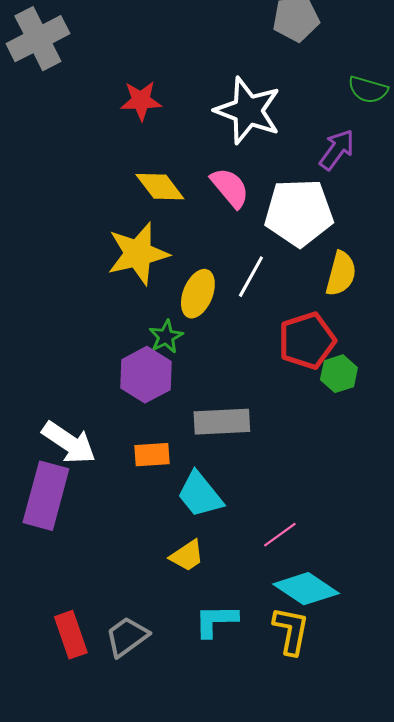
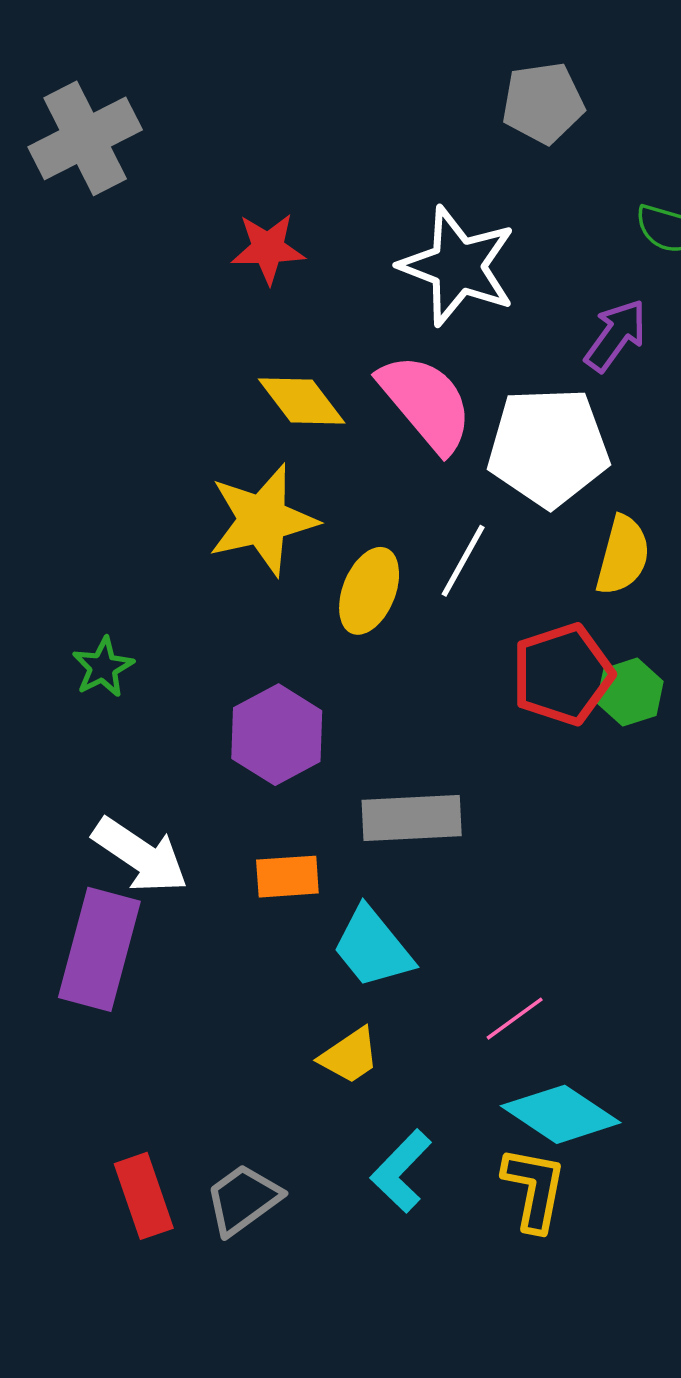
pink semicircle: (230, 188) -> (426, 403), size x1.4
green star: (166, 337) -> (103, 667), moved
green hexagon: (339, 374) -> (630, 692), moved
cyan L-shape: (216, 621) -> (401, 1171), turned -45

